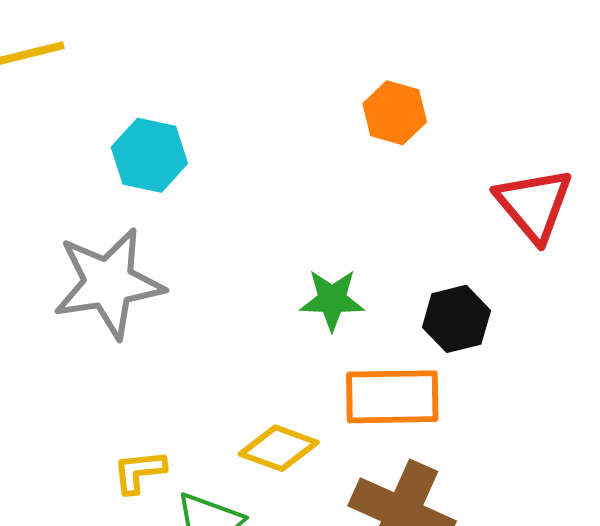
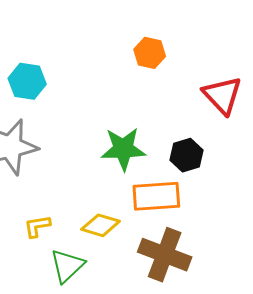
green star: (332, 300) -> (123, 149), size x1.4
yellow L-shape: (139, 472) -> (37, 226), moved

